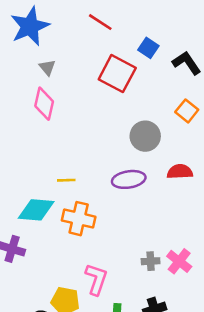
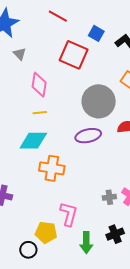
pink diamond: (44, 104) -> (39, 85), moved
gray circle: (145, 136) -> (99, 101), size x1.4
yellow line: (66, 180) -> (40, 113), moved
cyan diamond: (36, 210) -> (33, 141), moved

